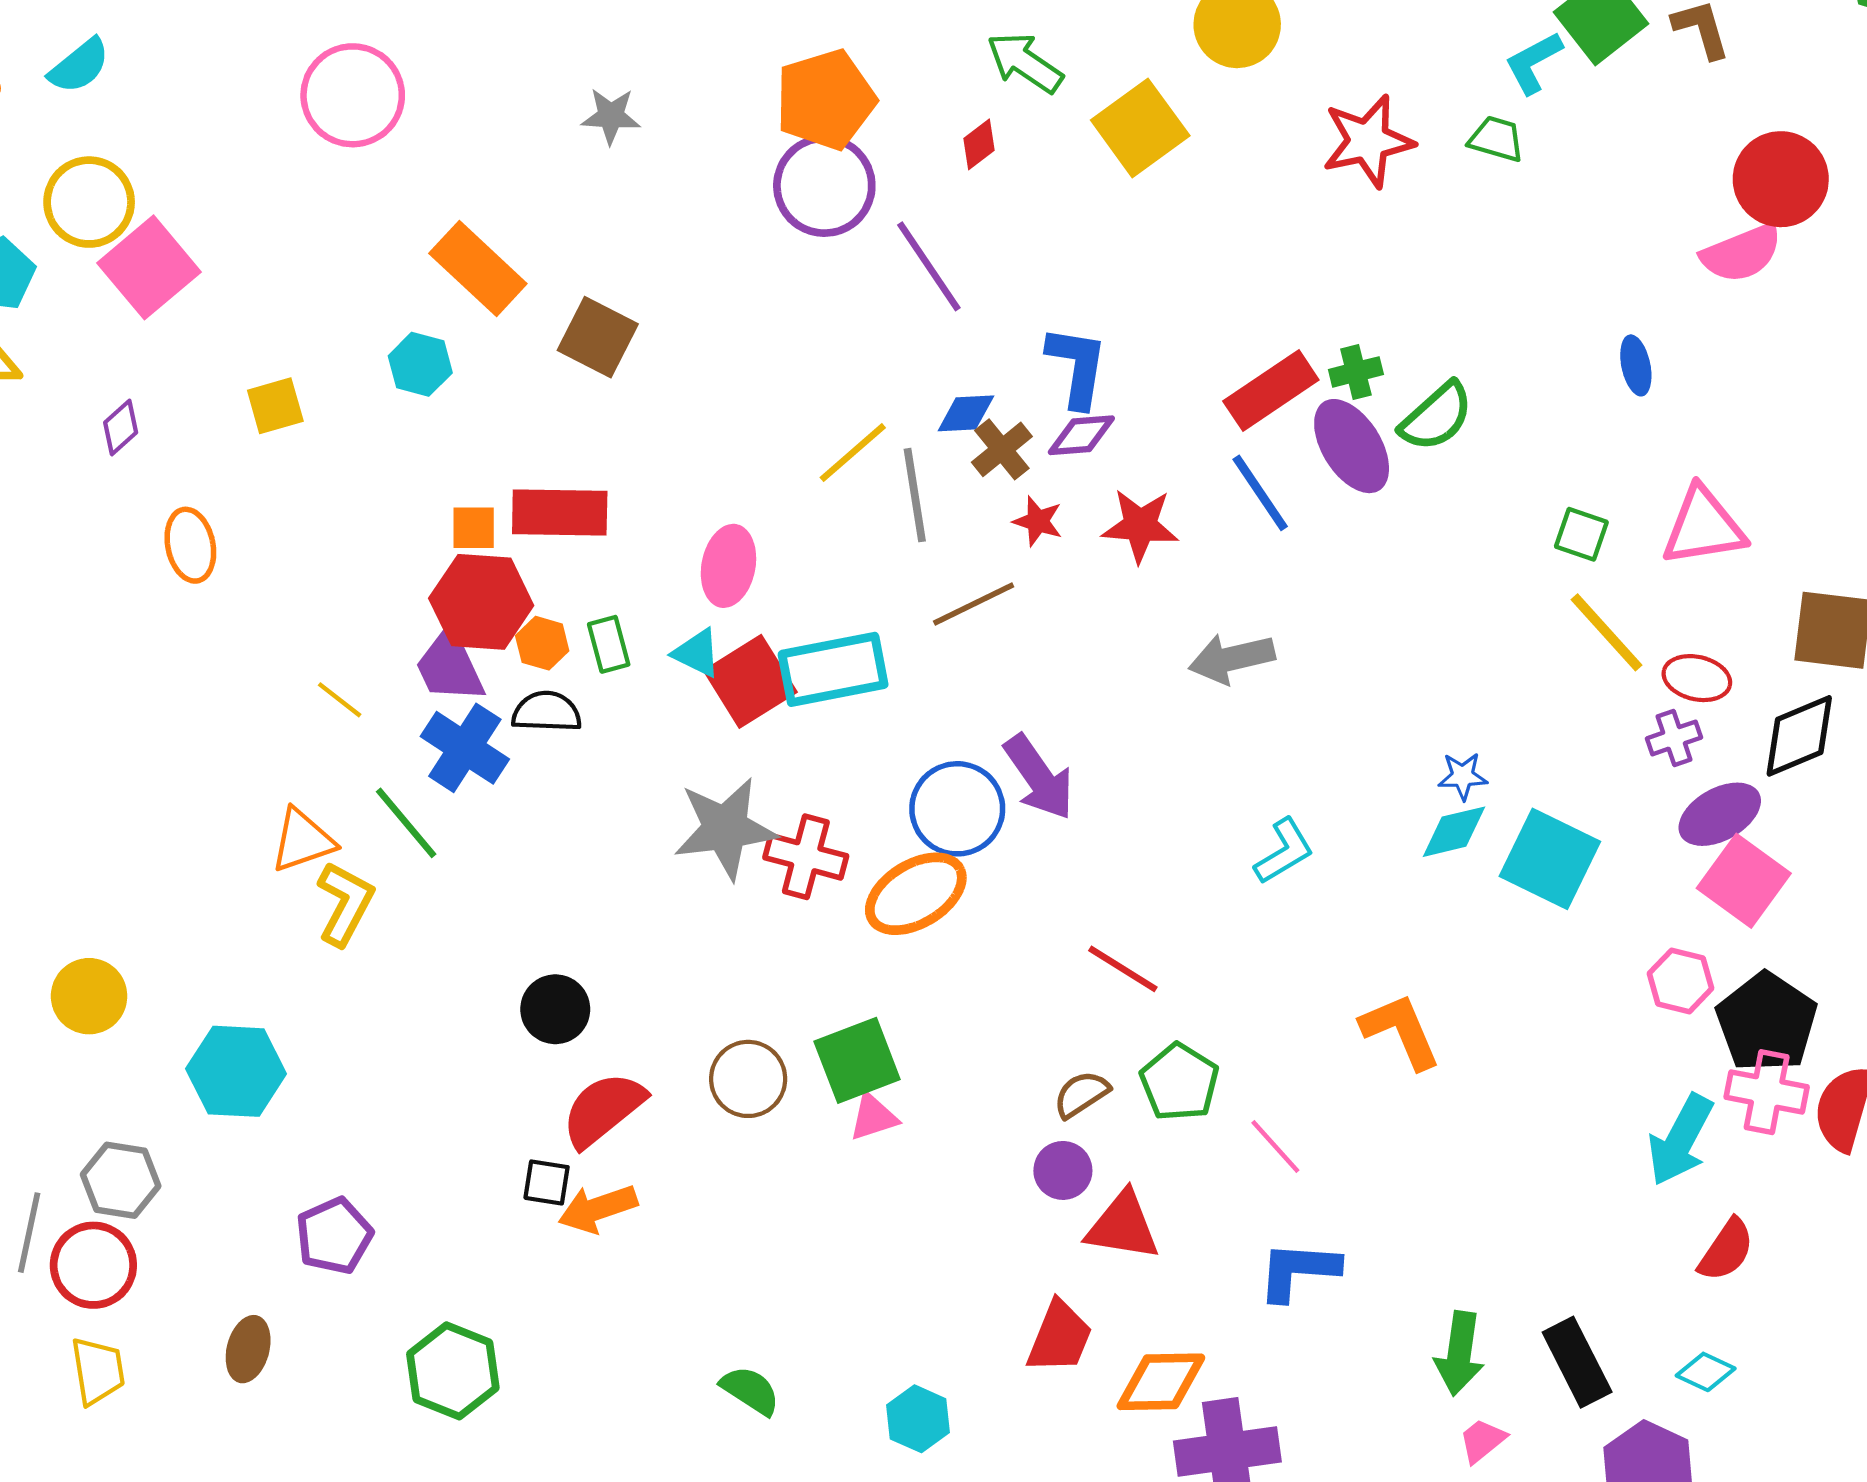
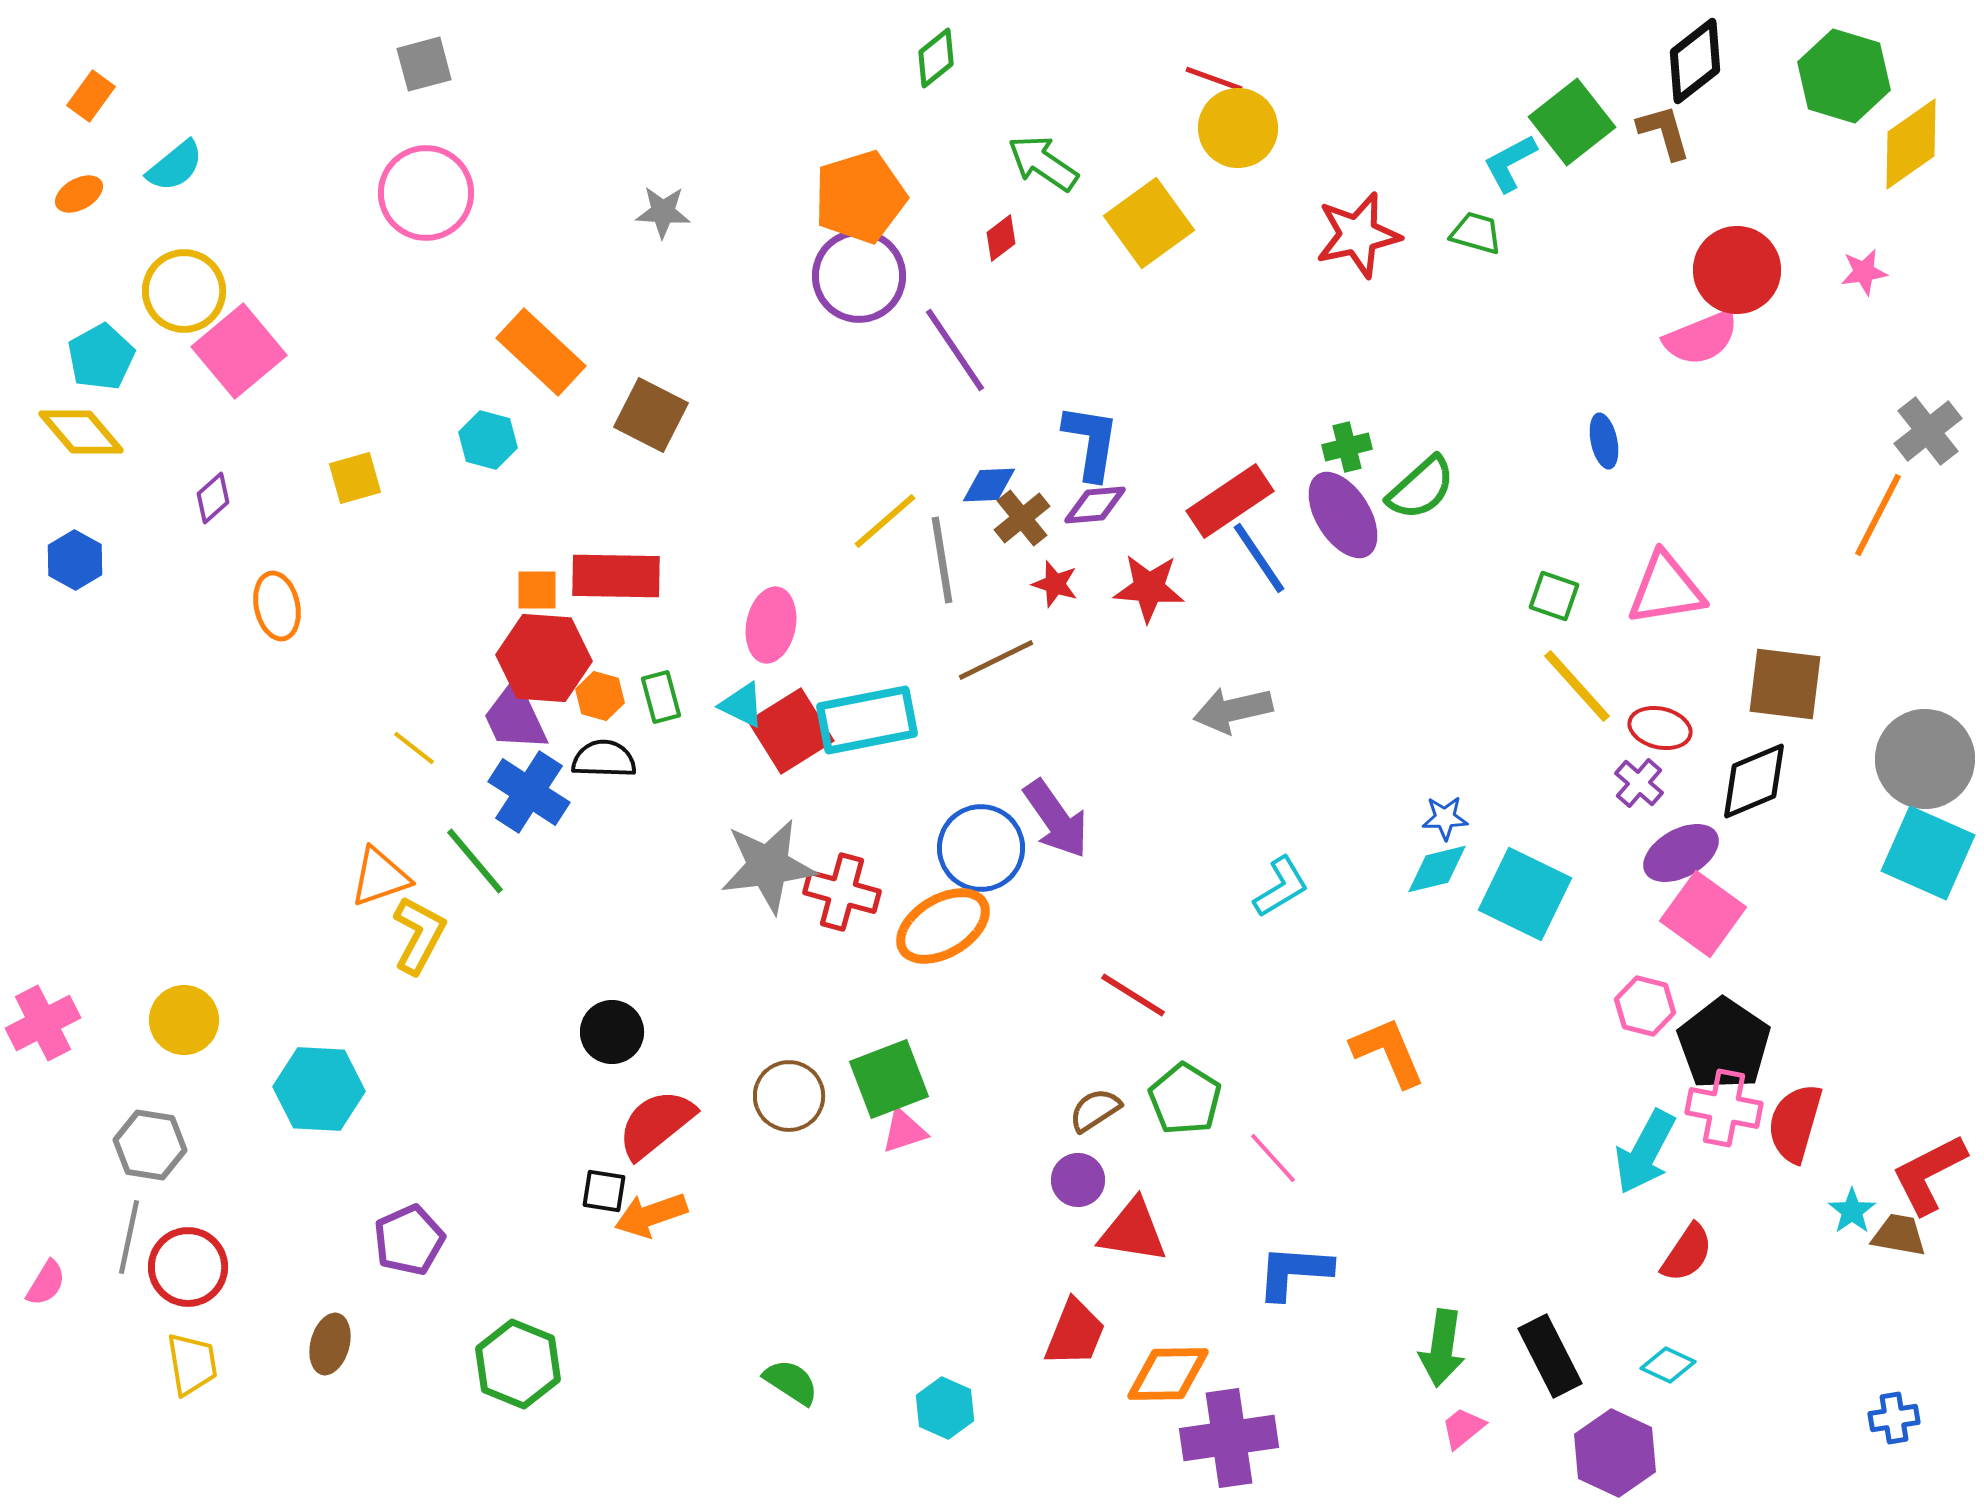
red rectangle: (1271, 391) -> (1230, 501), moved
purple cross: (1674, 738) -> (1639, 783), turned -30
gray hexagon: (121, 1180) -> (150, 1145), moved

